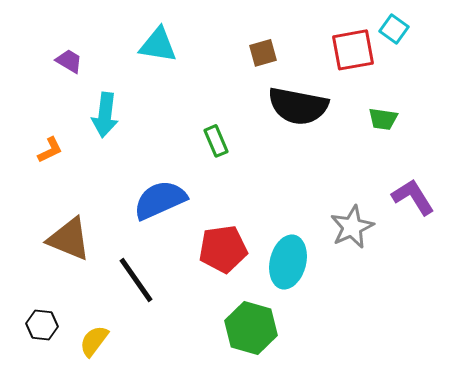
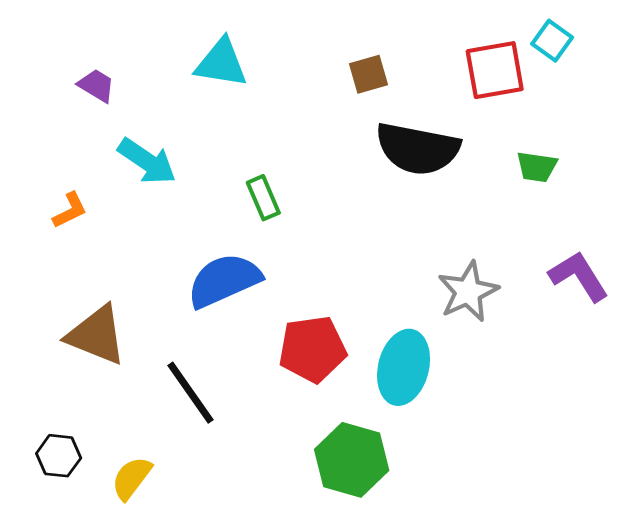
cyan arrow: (105, 115) -> (147, 161), turned -63
green rectangle: (216, 141) -> (263, 198), moved
gray star: (352, 227) -> (468, 292), moved

